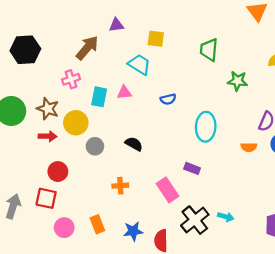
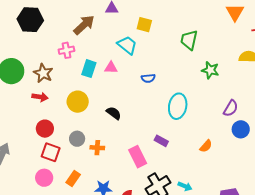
yellow circle: (76, 123) -> (78, 102), moved
gray circle: (95, 146) -> (77, 139), moved
orange semicircle: (249, 147) -> (206, 146), moved, turned -56
red square: (46, 198) -> (51, 152), moved
orange rectangle: (97, 224) -> (73, 179), turned 49

